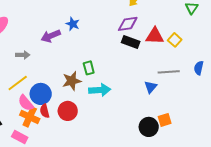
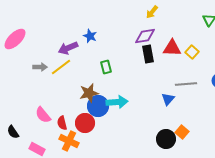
black rectangle: (131, 42) -> (148, 54), turned 60
green rectangle: (89, 68) -> (106, 67), moved
yellow line: (18, 83) -> (61, 67), moved
blue circle: (41, 94) -> (98, 106), moved
orange cross: (30, 117) -> (69, 141), moved
orange square: (165, 120) -> (182, 132), turned -32

